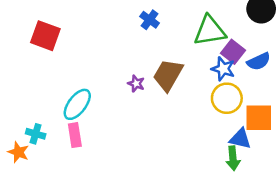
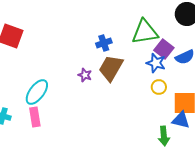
blue cross: (150, 20) -> (104, 43), moved, turned 35
yellow circle: (227, 98) -> (159, 87), size x0.6
blue triangle: (240, 139) -> (181, 120), moved

